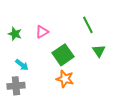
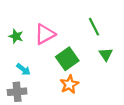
pink triangle: (42, 32) -> (45, 34), size x1.5
orange star: (65, 79) -> (69, 84), turned 30

